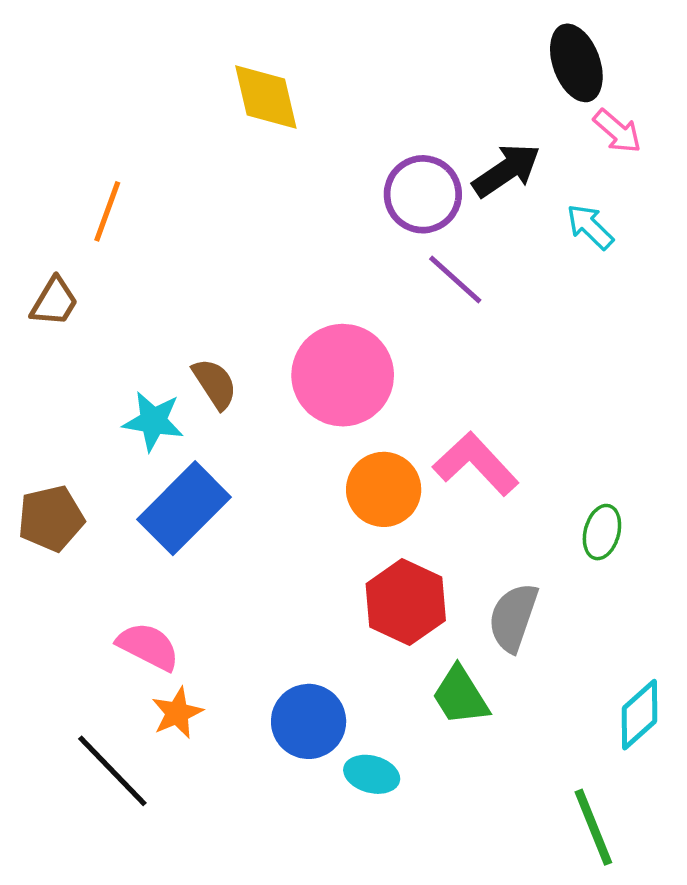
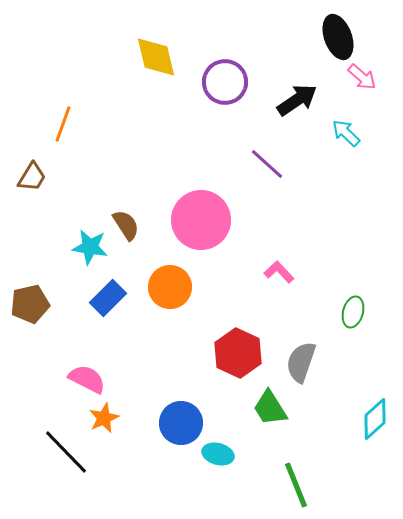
purple circle: (423, 194) -> (225, 82), moved
pink L-shape: (476, 464) -> (279, 272), size x0.6
orange circle: (384, 489) -> (170, 287), moved
blue rectangle: (184, 508) -> (108, 298), size x0.7
green line: (593, 827) -> (296, 485), moved

